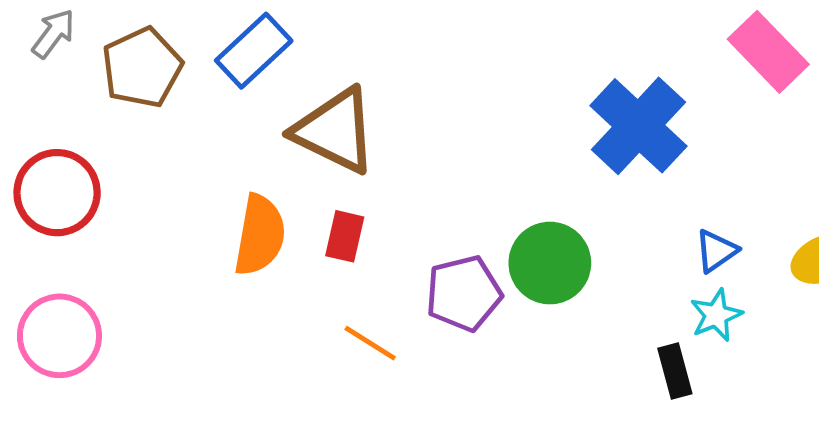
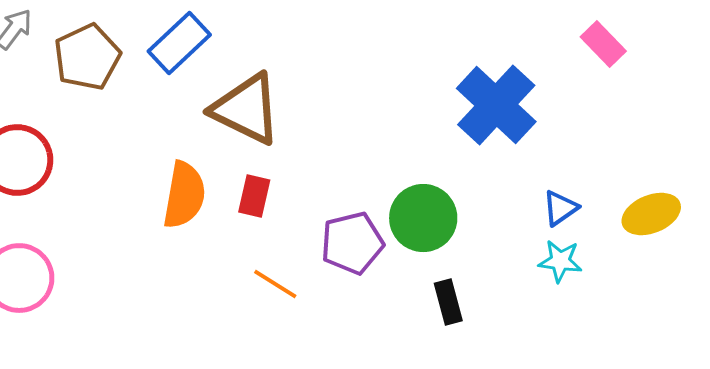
pink rectangle: (768, 52) -> (603, 44), size x0.7
cyan star: (716, 315) -> (560, 261), turned 30
black rectangle: (675, 371) -> (448, 302), moved

